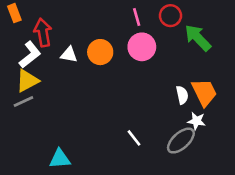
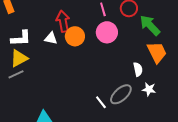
red arrow: (43, 33) -> (63, 21), moved
white L-shape: (30, 55) -> (21, 38), turned 35
orange trapezoid: (204, 92) -> (157, 52), moved
gray ellipse: (181, 141) -> (121, 94), moved

